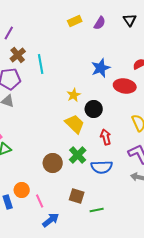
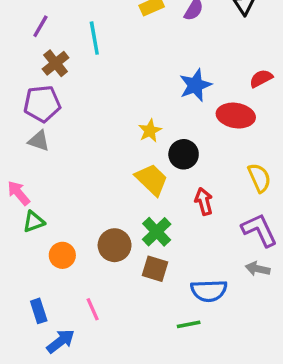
cyan line: (41, 64) -> (94, 38), moved
blue semicircle: (102, 167) -> (209, 291), moved
orange circle: (22, 190) -> (62, 255), moved
brown square: (77, 196) -> (155, 269), moved
blue arrow: (51, 220) -> (61, 341), moved

